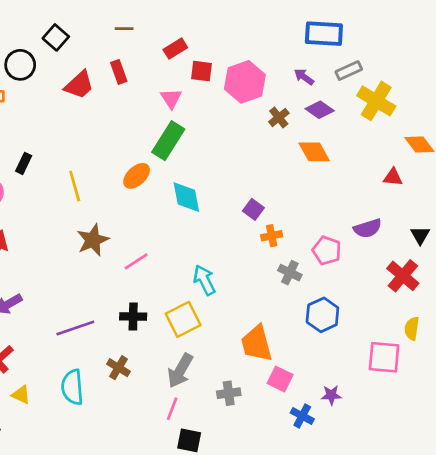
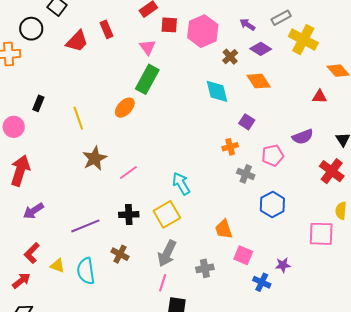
cyan diamond: (186, 197) -> (217, 91), moved
purple square: (253, 209) -> (247, 122), moved
pink pentagon: (327, 250) -> (273, 155), turned -30
orange trapezoid: (257, 343) -> (224, 229), size x0.7
yellow triangle: (21, 395) -> (58, 266), moved

